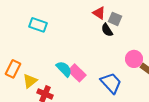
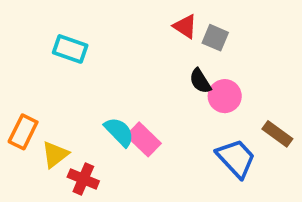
black semicircle: (107, 30) -> (200, 81), moved
pink circle: (134, 59) -> (225, 96), moved
blue trapezoid: (111, 83) -> (236, 158), moved

